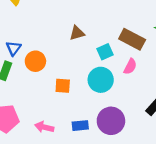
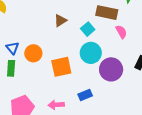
pink semicircle: (130, 66) -> (121, 32), moved, turned -40
orange square: (63, 86) -> (61, 67), size x1.5
purple circle: (111, 121) -> (111, 69), moved

